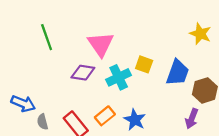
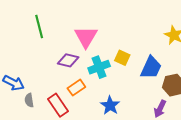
orange rectangle: (105, 116) -> (76, 88), moved

